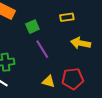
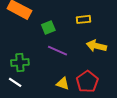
purple line: (42, 49) -> (57, 51), turned -36
red pentagon: (73, 79) -> (87, 82), turned -30

